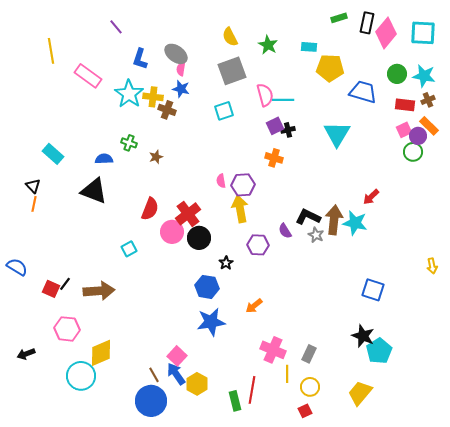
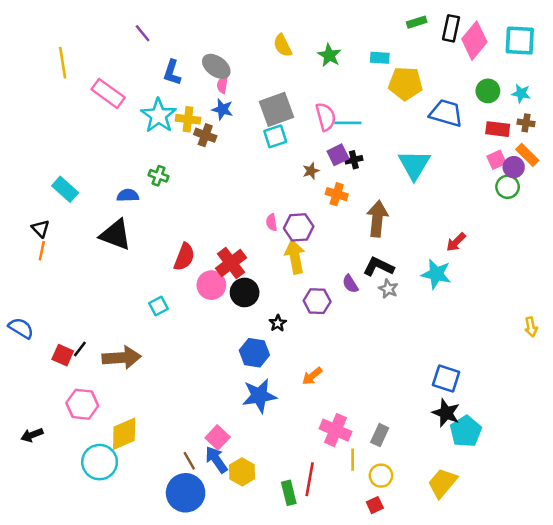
gray square: (232, 71) -> (276, 109), moved
cyan star: (424, 76) -> (521, 93), size x0.7
brown cross: (428, 100) -> (526, 123), turned 32
brown star: (156, 157) -> (311, 171), moved
brown arrow: (334, 220) -> (377, 219), moved
blue square: (373, 290) -> (446, 378), moved

